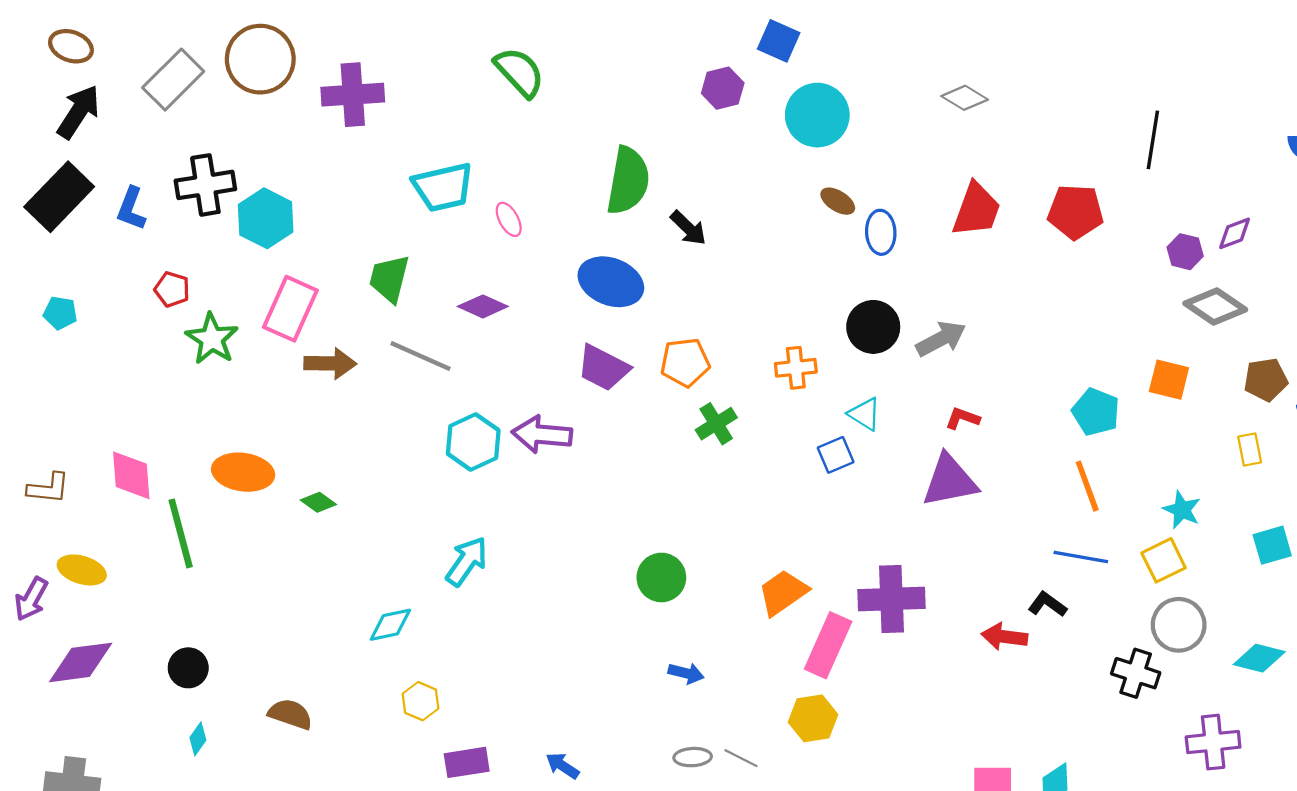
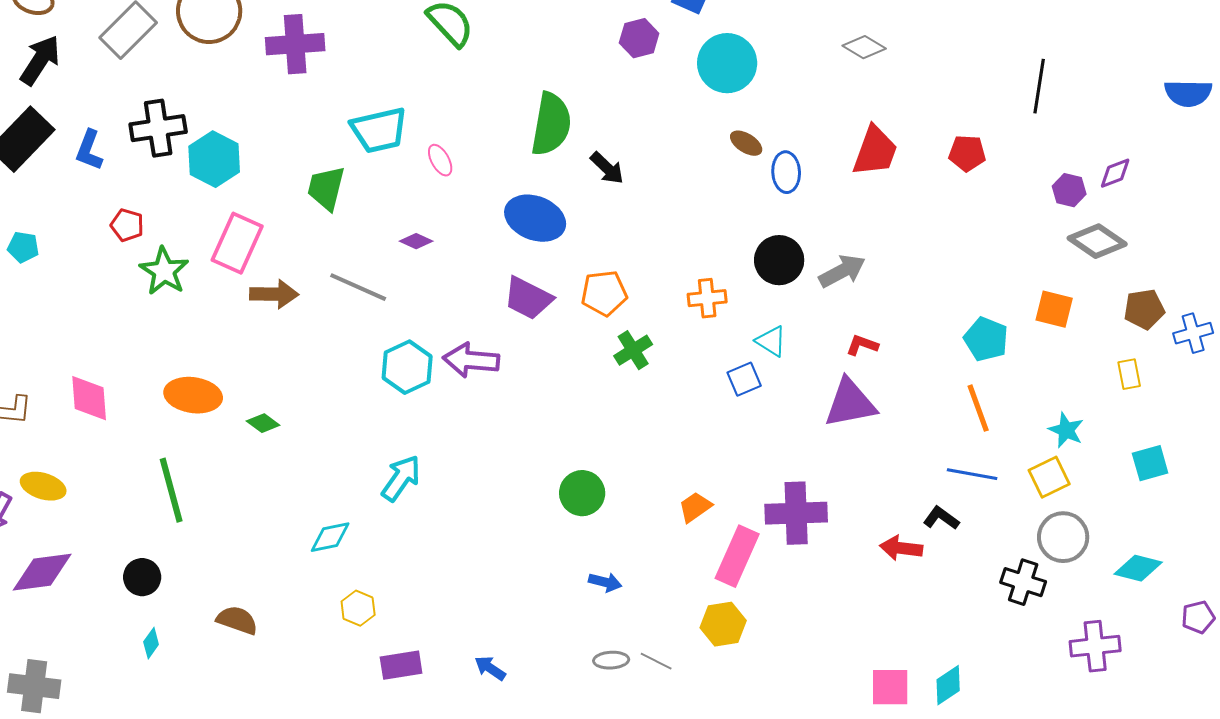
red pentagon: (1075, 212) -> (967, 153), size x0.7
green trapezoid: (389, 279) -> (326, 188), moved
purple diamond: (483, 306) -> (416, 241), size x0.7
green line: (181, 533) -> (171, 490), moved
orange trapezoid: (783, 593) -> (695, 507), size x0.7

